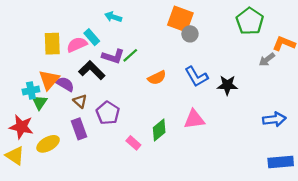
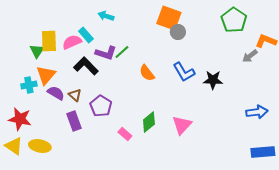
orange semicircle: (157, 78) -> (147, 73), turned 78
purple semicircle: (65, 84) -> (56, 93), moved
green triangle: (39, 102) -> (37, 51), moved
pink triangle: (194, 119) -> (182, 125), moved, turned -40
yellow ellipse: (48, 144) -> (40, 146), moved, turned 40

